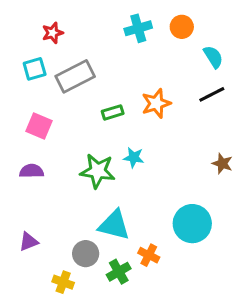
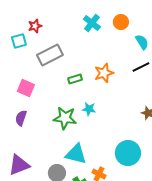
cyan cross: (138, 28) -> (92, 23), turned -36
cyan square: (35, 69) -> (19, 41), moved
purple semicircle: (32, 171) -> (21, 118), turned -70
purple triangle: (29, 242) -> (19, 165), size x1.6

